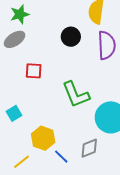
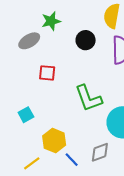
green star: (20, 14) -> (51, 21), moved

